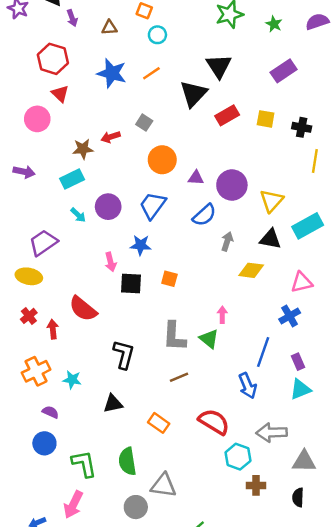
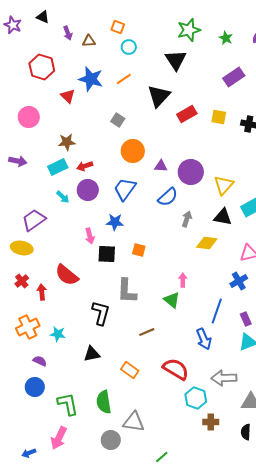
purple arrow: (72, 18) -> (68, 33), moved
black triangle: (219, 66) -> (176, 60), moved
red triangle: (60, 94) -> (68, 96), moved
red arrow: (111, 137) -> (85, 166), moved
gray L-shape: (174, 336) -> (127, 291), moved

